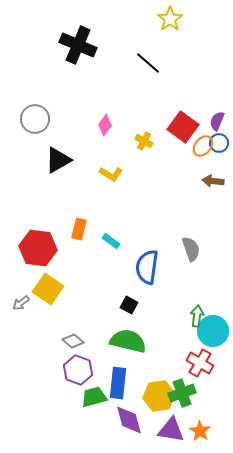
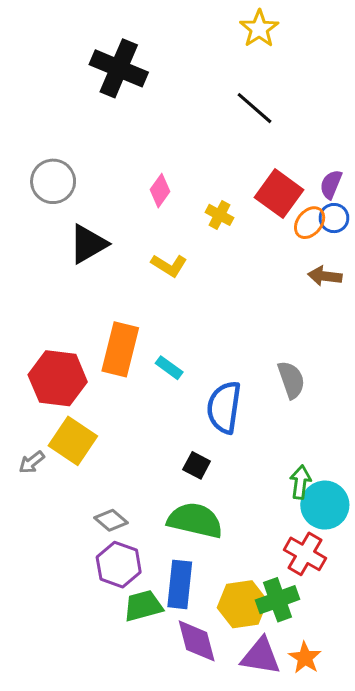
black line: (148, 63) -> (255, 108), moved
orange rectangle: (79, 229) -> (120, 349), size x1.6

